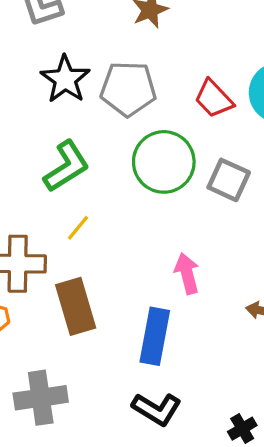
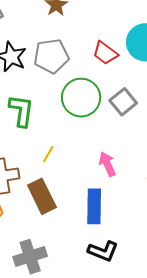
green L-shape: (66, 166) -> (21, 111), turned -40
gray square: (229, 180) -> (123, 102), turned 36
yellow line: (78, 228) -> (48, 154), moved

